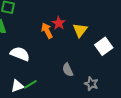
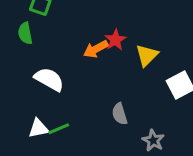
orange arrow: (47, 31) -> (96, 49), turned -98

